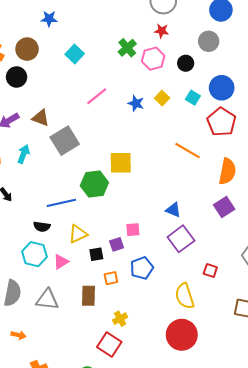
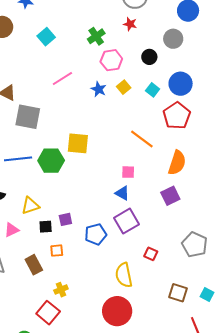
pink hexagon: (153, 59) -> (111, 60), moved
gray square: (65, 141) -> (28, 117), turned 36
blue line: (61, 203) -> (18, 159), moved
pink square: (133, 230) -> (128, 172), moved
blue pentagon: (142, 268) -> (96, 234), moved
brown rectangle: (88, 296) -> (34, 265), turned -36

